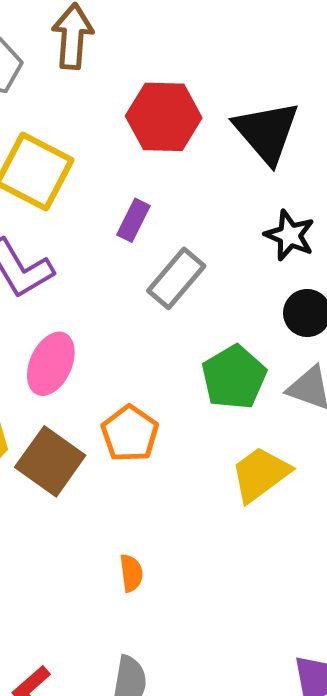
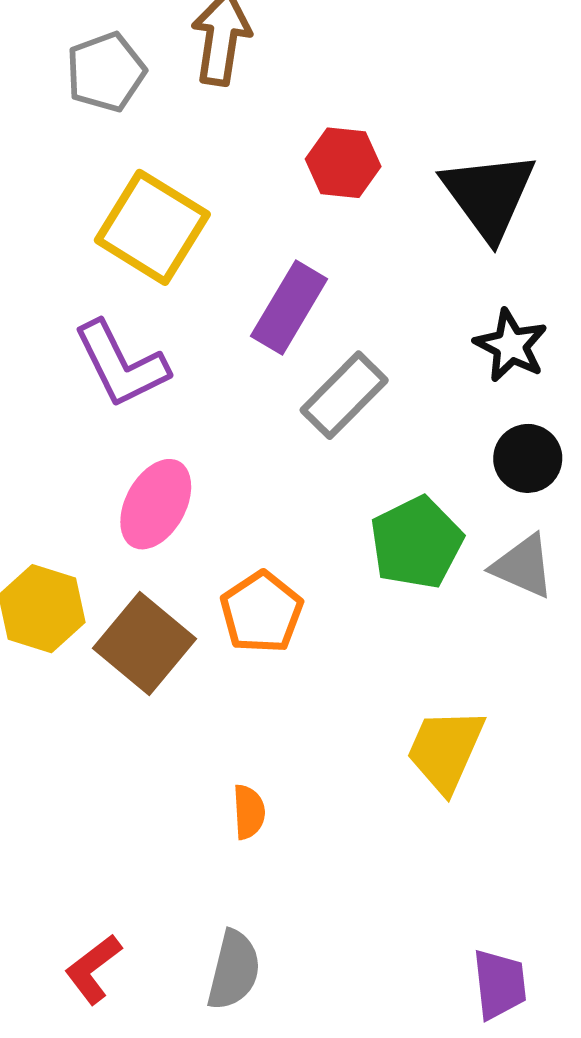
red hexagon: (164, 117) -> (343, 163), size x0.7
purple rectangle: (133, 220) -> (289, 307), size x1.5
yellow trapezoid: (260, 474) -> (445, 750), moved, turned -34

